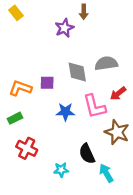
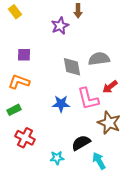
purple square: (47, 83) -> (24, 55), moved
black semicircle: (87, 154) -> (81, 143), turned 84

